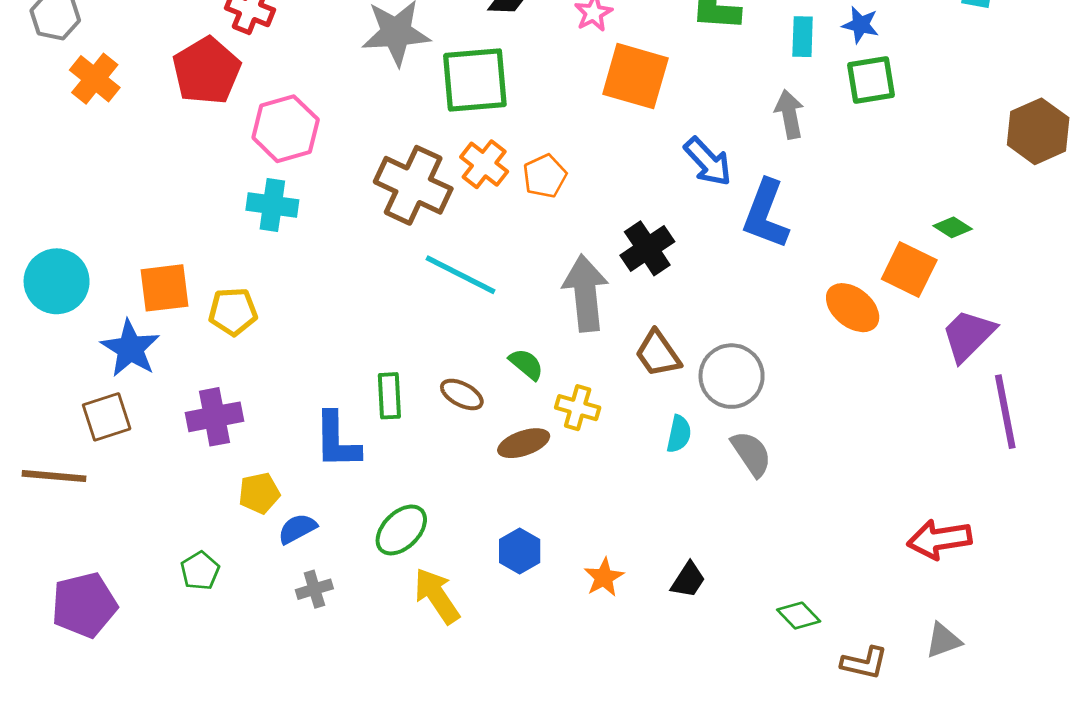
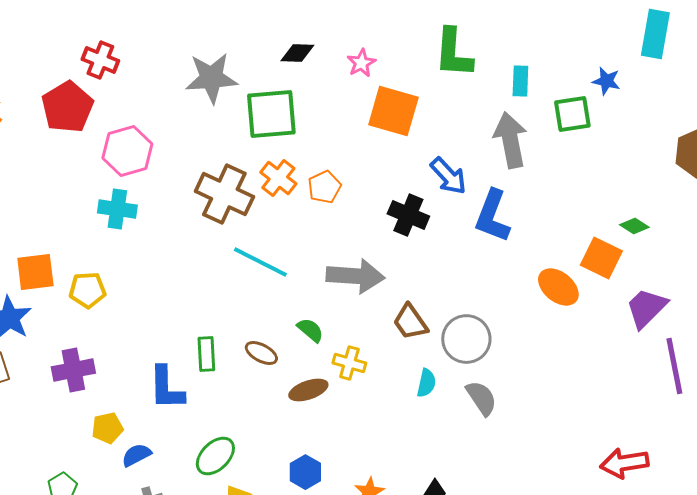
blue star: (860, 25) -> (606, 81), moved
gray arrow: (789, 114) -> (510, 140), size x1.5
black cross: (647, 248) -> (408, 215), moved, turned -33
gray arrow: (585, 293) -> (355, 276), turned 100

